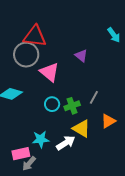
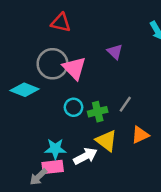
red triangle: (35, 36) -> (61, 23), size x0.7
gray circle: (26, 55) -> (53, 64), moved
pink rectangle: (21, 154) -> (53, 167), moved

